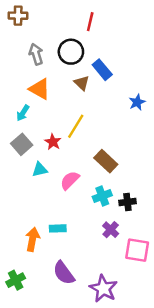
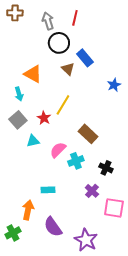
gray arrow: (36, 54) -> (48, 21), moved
cyan arrow: (23, 113) -> (19, 94), turned -48
cyan cross: (102, 196) -> (76, 161), moved
black cross: (127, 202) -> (106, 168), turned 32
orange arrow: (32, 239) -> (28, 210), moved

